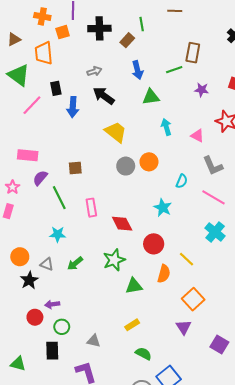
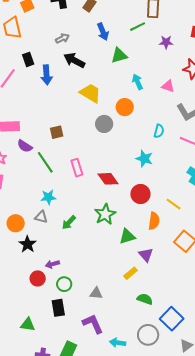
orange circle: (149, 162) -> (125, 107), moved
purple semicircle: (40, 178) -> (25, 146), turned -91
gray triangle: (47, 264) -> (41, 217), moved
purple triangle: (183, 327) -> (146, 255), moved

